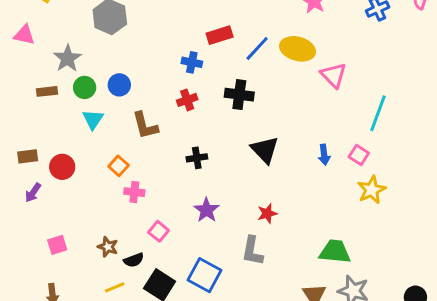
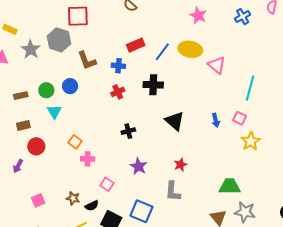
gray star: (67, 58) -> (31, 49), moved
brown L-shape: (145, 126) -> (87, 61), moved
brown rectangle: (28, 156) -> (23, 125), moved

